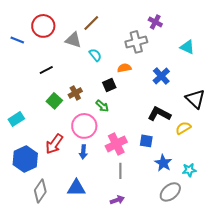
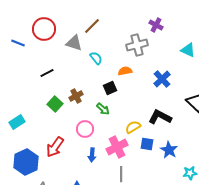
pink circle: (84, 126) -> (85, 129), size x0.7
yellow semicircle: (183, 128) -> (133, 127), moved
blue arrow: (83, 152) -> (92, 155), moved
blue star: (163, 163) -> (169, 150), moved

